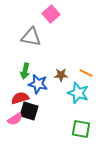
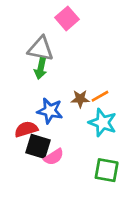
green arrow: (25, 71) -> (41, 69), moved
orange line: (86, 73) -> (100, 96), moved, turned -56
pink semicircle: (15, 119) -> (54, 157), moved

